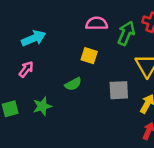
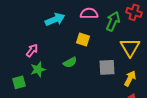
cyan arrow: (34, 38) -> (55, 19), moved
green star: (42, 106) -> (38, 69), moved

